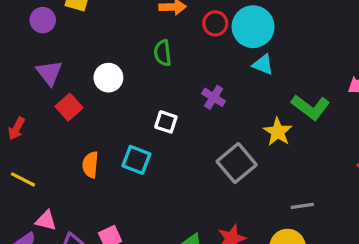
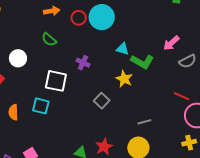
green semicircle: (163, 53) -> (49, 39), turned -35
cyan triangle: (263, 64) -> (123, 49), moved
white square: (166, 122) -> (56, 81), size x1.6
gray square: (237, 163) -> (102, 101), size x0.7

